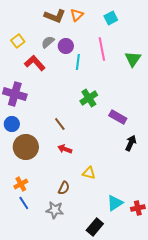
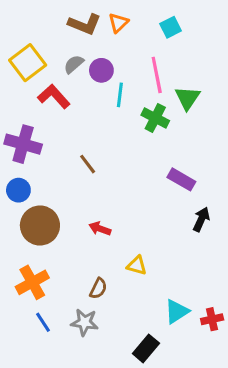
yellow square: (18, 41) -> (28, 63), size x1.6
green triangle: (133, 59) -> (187, 98), moved
green cross: (89, 98) -> (155, 118), moved, turned -30
brown line: (60, 124) -> (88, 164), moved
orange cross: (21, 184) -> (32, 282), size x1.5
blue line: (24, 203) -> (43, 322), moved

